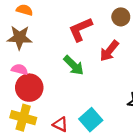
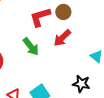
brown circle: (121, 17) -> (63, 12), moved

